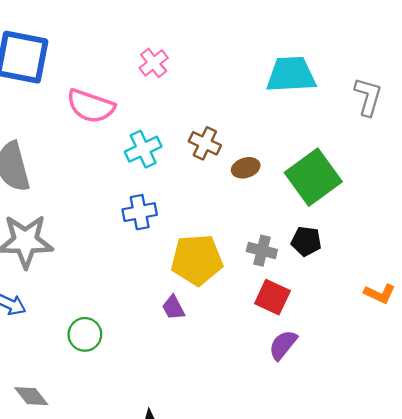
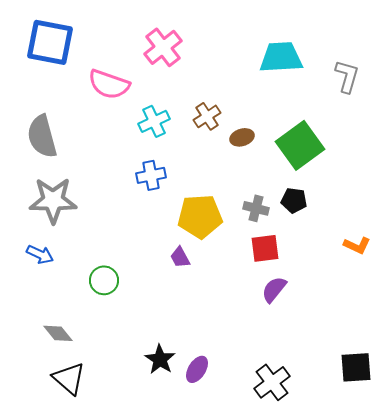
pink cross: (154, 63) -> (163, 47), size x1.5
brown cross: (205, 143) -> (207, 116), turned 32
red square: (272, 297) -> (265, 248), turned -32

